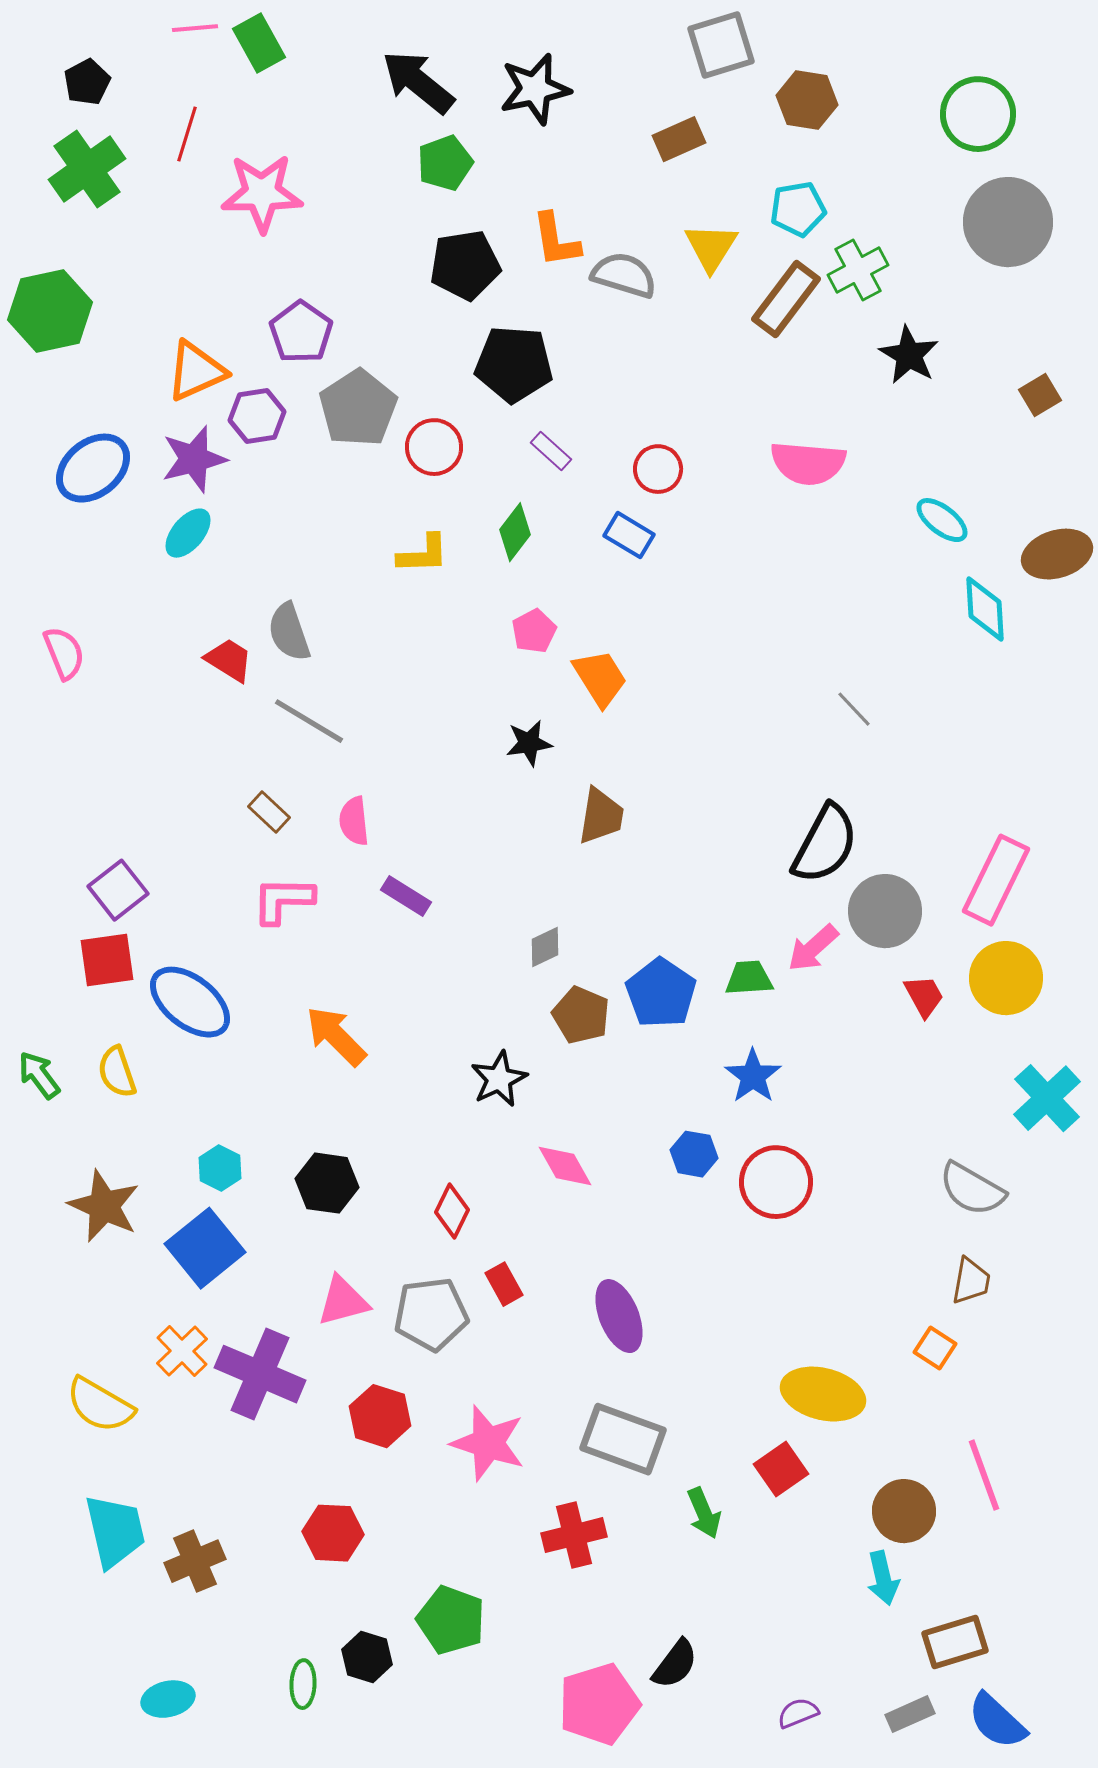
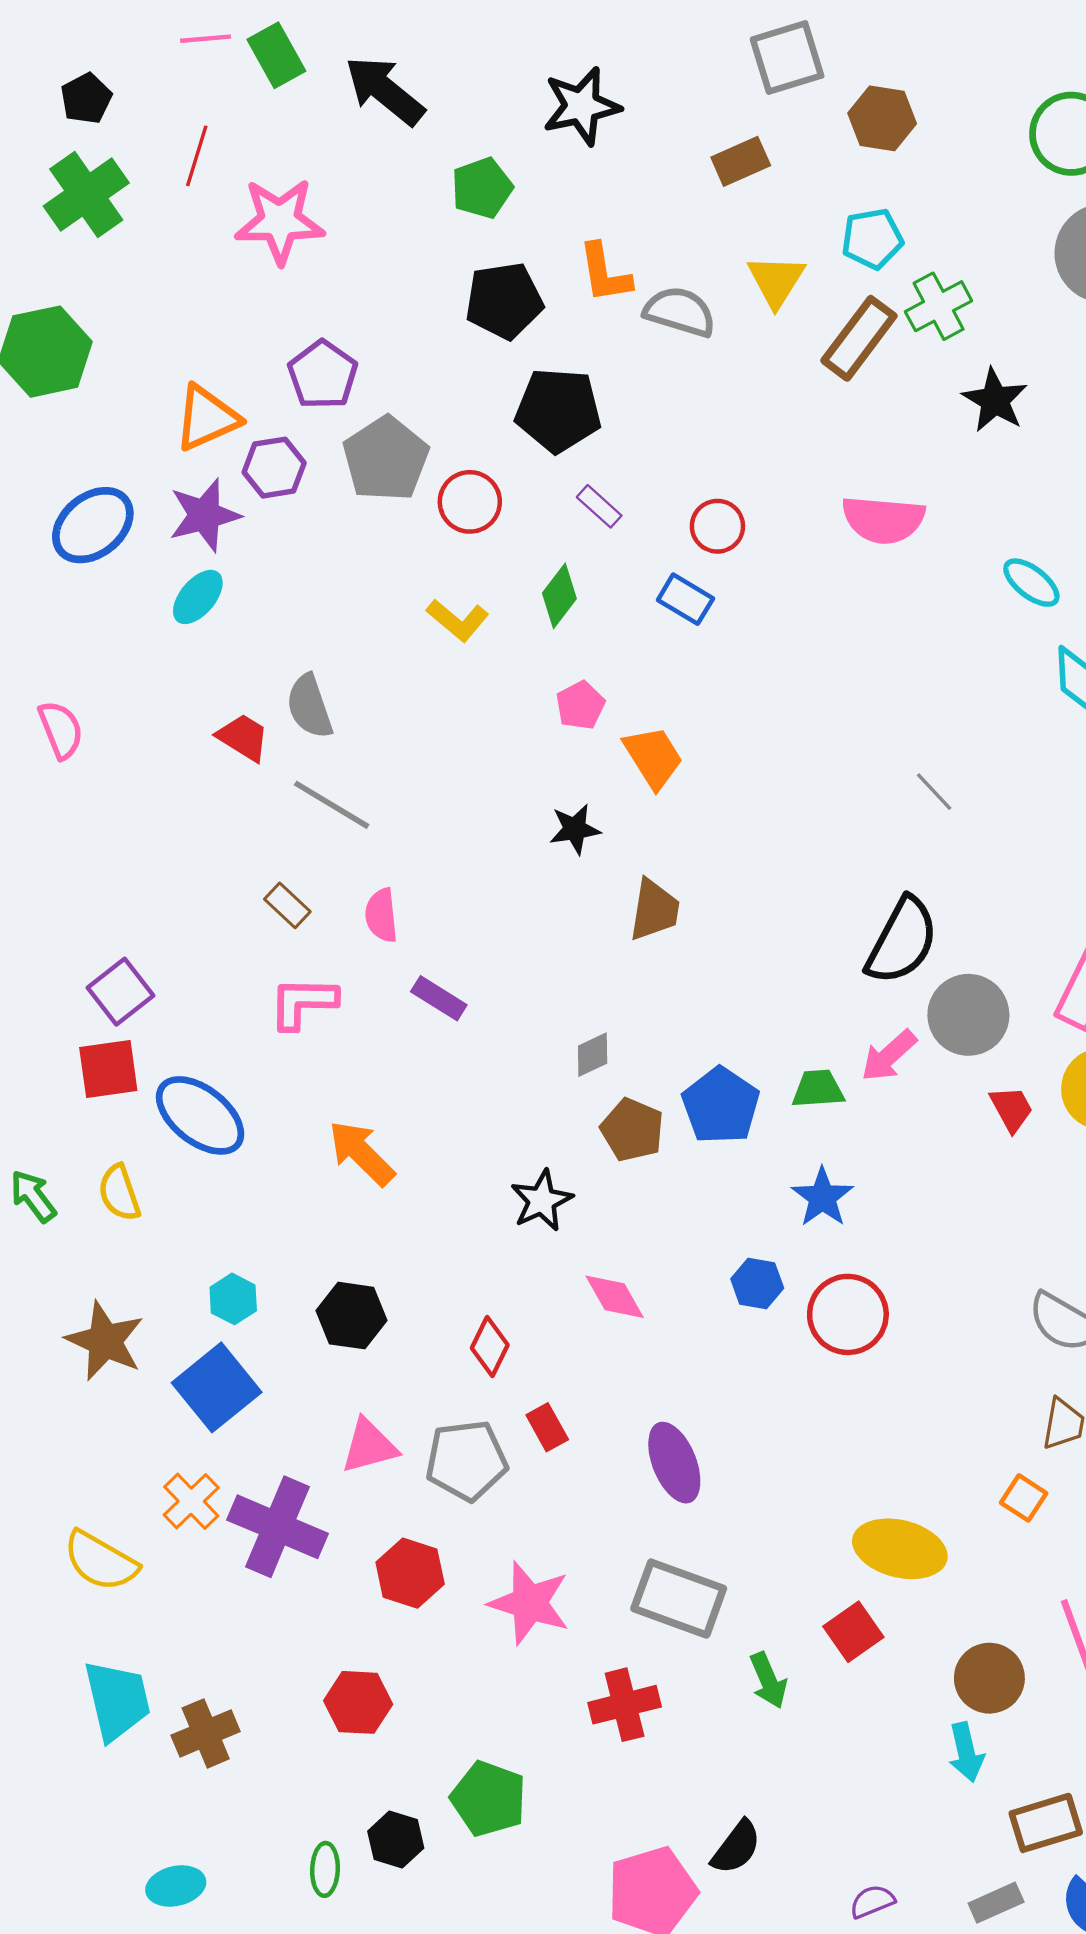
black arrow: (418, 82) -> (385, 91), moved
yellow L-shape: (423, 554) -> (458, 620), turned 42

